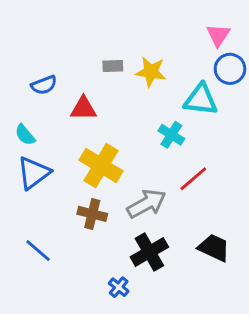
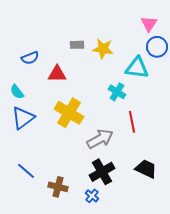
red line: (193, 179) -> (132, 122), turned -60
brown cross: (92, 214) -> (58, 187), moved
blue cross: (119, 287) -> (92, 196), moved

